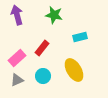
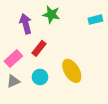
purple arrow: (17, 15) -> (26, 24), moved
cyan rectangle: (80, 37) -> (95, 20), moved

